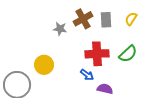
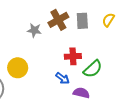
red cross: (97, 54) -> (73, 56), size x0.7
green semicircle: (128, 54) -> (93, 69), moved

